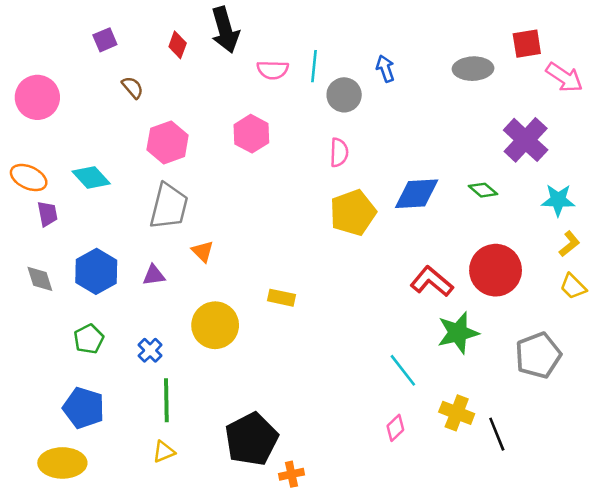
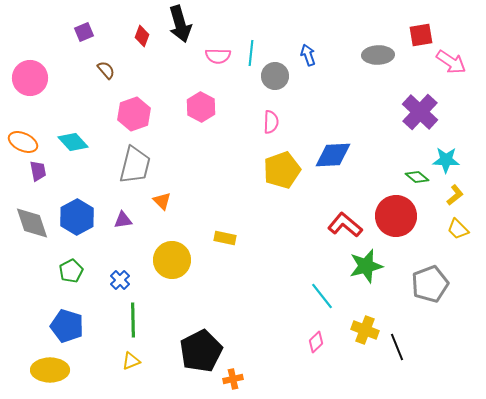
green diamond: (483, 190) -> (417, 177), moved
gray diamond: (40, 279) -> (32, 223), size x1.5

